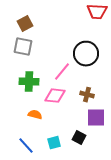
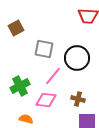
gray square: (23, 47) -> (44, 49), moved
green cross: (29, 82) -> (20, 86), turned -30

